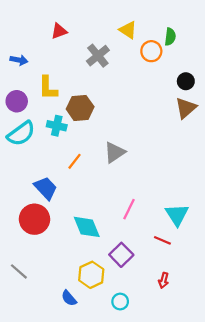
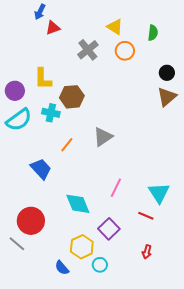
orange circle: (151, 51) -> (125, 51), moved
blue arrow: (19, 60) -> (40, 12), moved, turned 105
red circle: (34, 219) -> (31, 221), moved
cyan circle: (120, 302) -> (100, 265), moved

